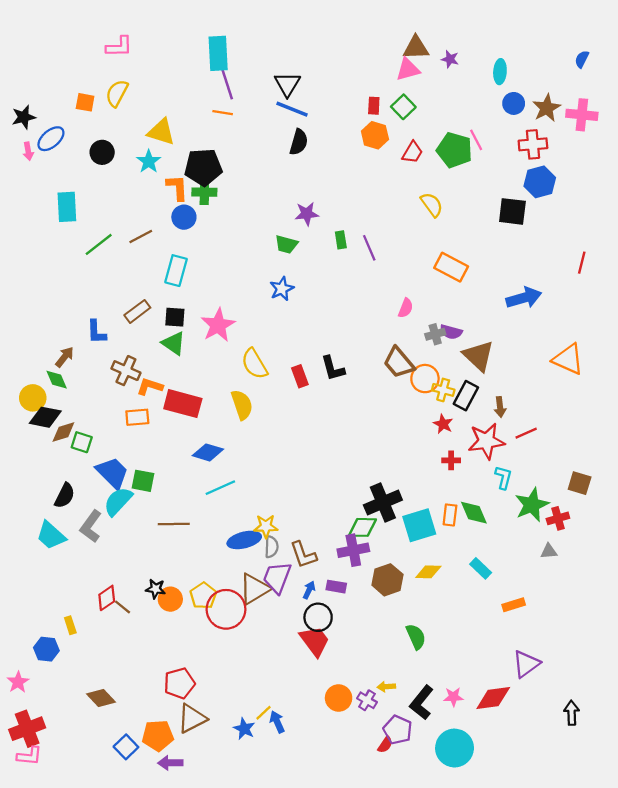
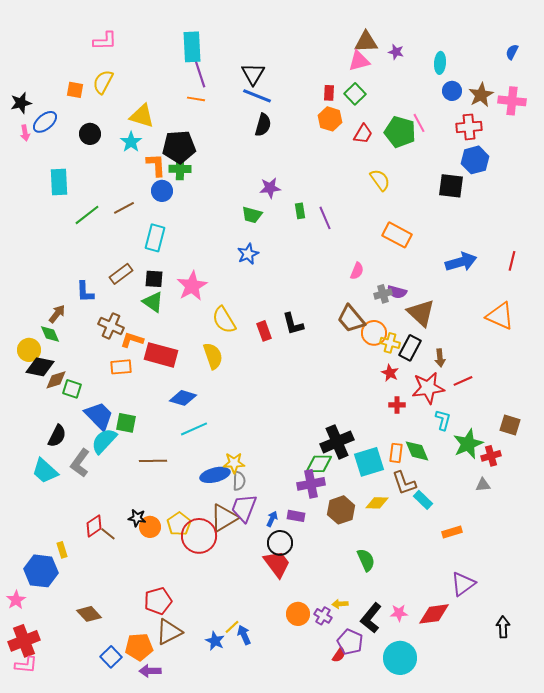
red line: (582, 263) -> (512, 261), moved
brown L-shape: (303, 555) -> (404, 483), moved
blue hexagon: (46, 649) -> (41, 571), size x1.5

